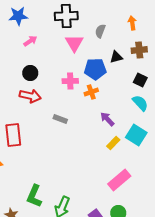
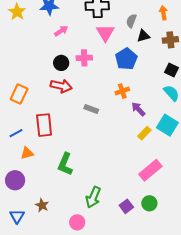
black triangle: (116, 57) -> (143, 36), moved
blue pentagon: (95, 69) -> (126, 59), turned -30
pink cross: (70, 81) -> (84, 58), moved
orange cross: (91, 92) -> (122, 91), moved
green L-shape: (34, 196) -> (65, 164), moved

